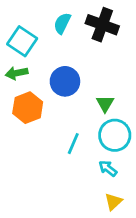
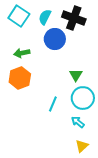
cyan square: (22, 41) -> (19, 16), moved
green arrow: (17, 73) -> (22, 53), moved
blue circle: (65, 81) -> (55, 39), moved

